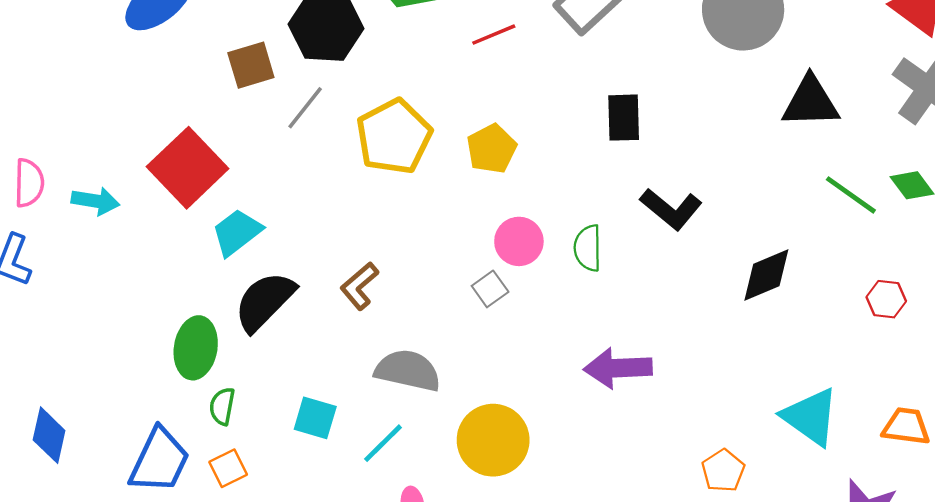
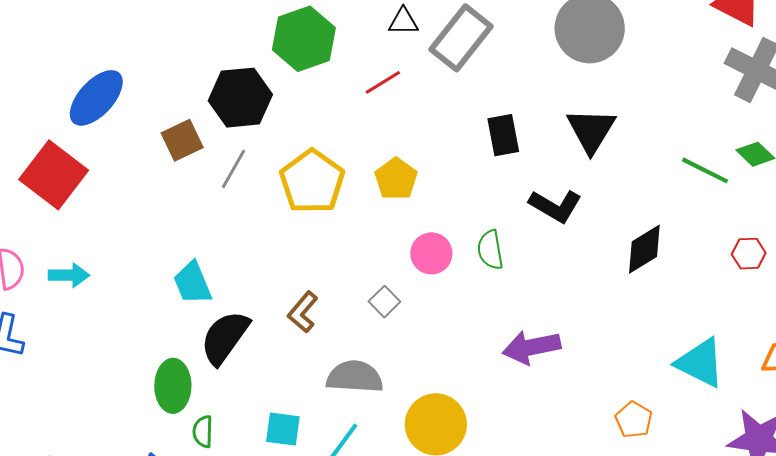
black triangle: (811, 102) -> (591, 130), moved, turned -48
red square: (188, 168) -> (54, 175), moved
cyan trapezoid: (237, 232) -> (192, 283), turned -66
gray square: (490, 289) -> (384, 302), moved

